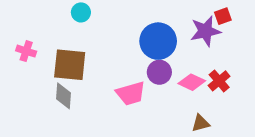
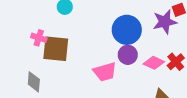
pink cross: (26, 51) -> (39, 38), moved
gray diamond: (63, 96) -> (34, 82), moved

